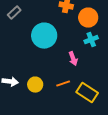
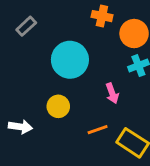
yellow circle: (35, 85) -> (58, 106), moved

